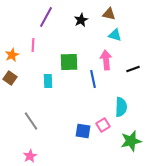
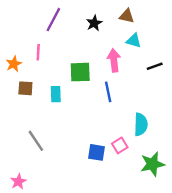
pink arrow: (106, 60) -> (114, 60), moved
black line: (133, 69) -> (155, 66), moved
brown square: (10, 78) -> (25, 88), moved, turned -32
pink star: (30, 156) -> (18, 182), moved

